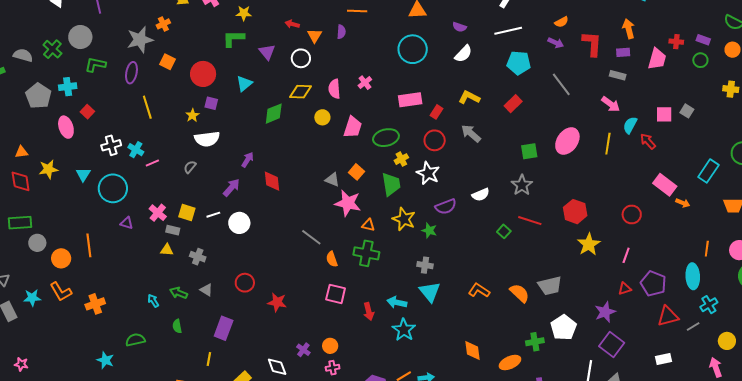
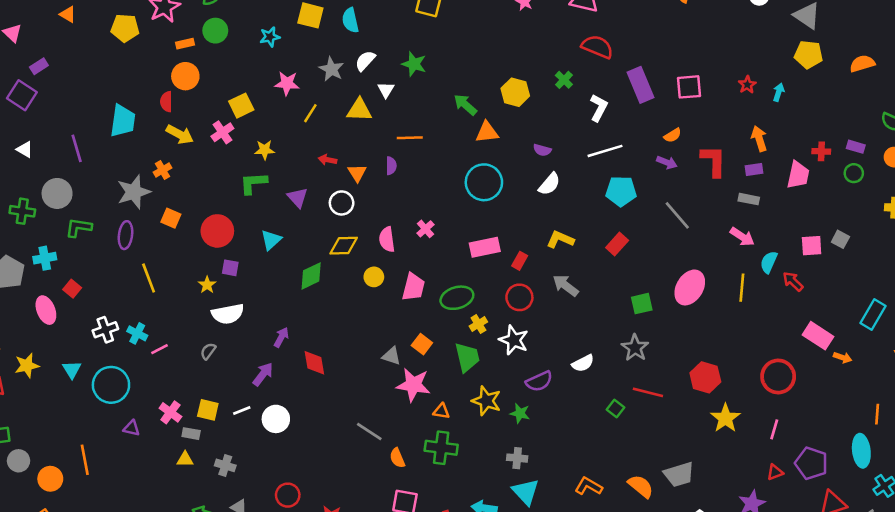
green cross: (52, 49) -> (22, 211), turned -30
red circle: (632, 214) -> (778, 376), size x1.4

